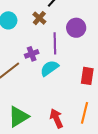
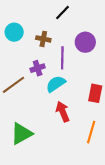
brown cross: (39, 18) -> (43, 39), moved, turned -32
red arrow: (56, 118) -> (63, 112), moved

